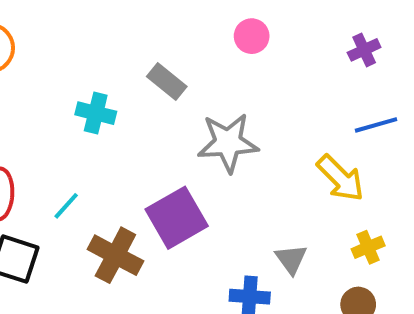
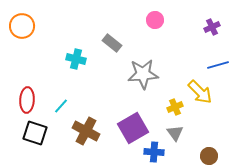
purple square: (177, 218) -> (133, 128), moved
yellow cross: (368, 247) -> (175, 107), moved

